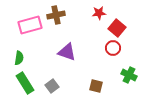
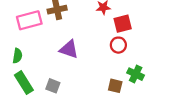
red square: (117, 28) -> (123, 24), turned 36
gray square: (52, 86) -> (53, 86), turned -32
brown square: (96, 86) -> (115, 86), moved

